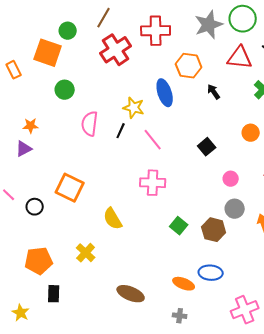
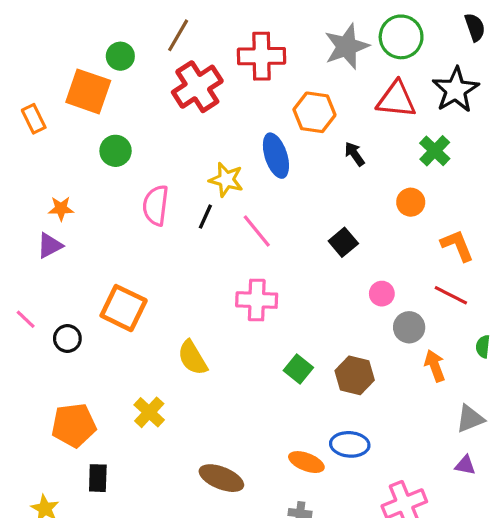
orange circle: (251, 133) -> (411, 202), moved
gray circle: (235, 209) -> (409, 327), moved

